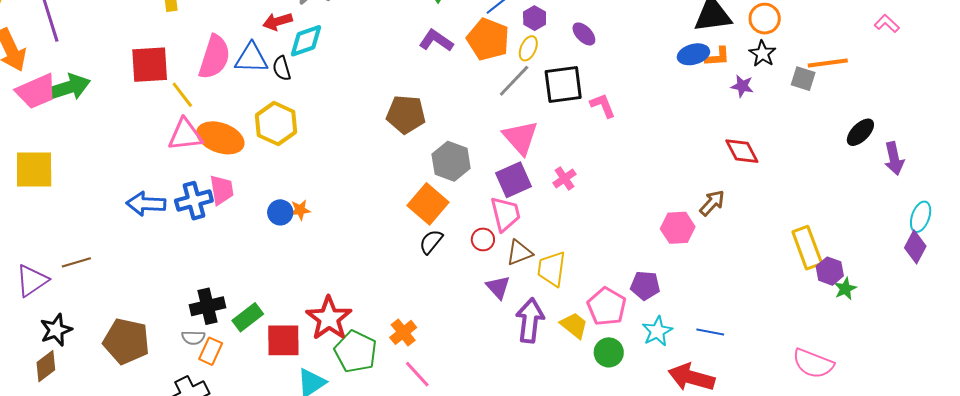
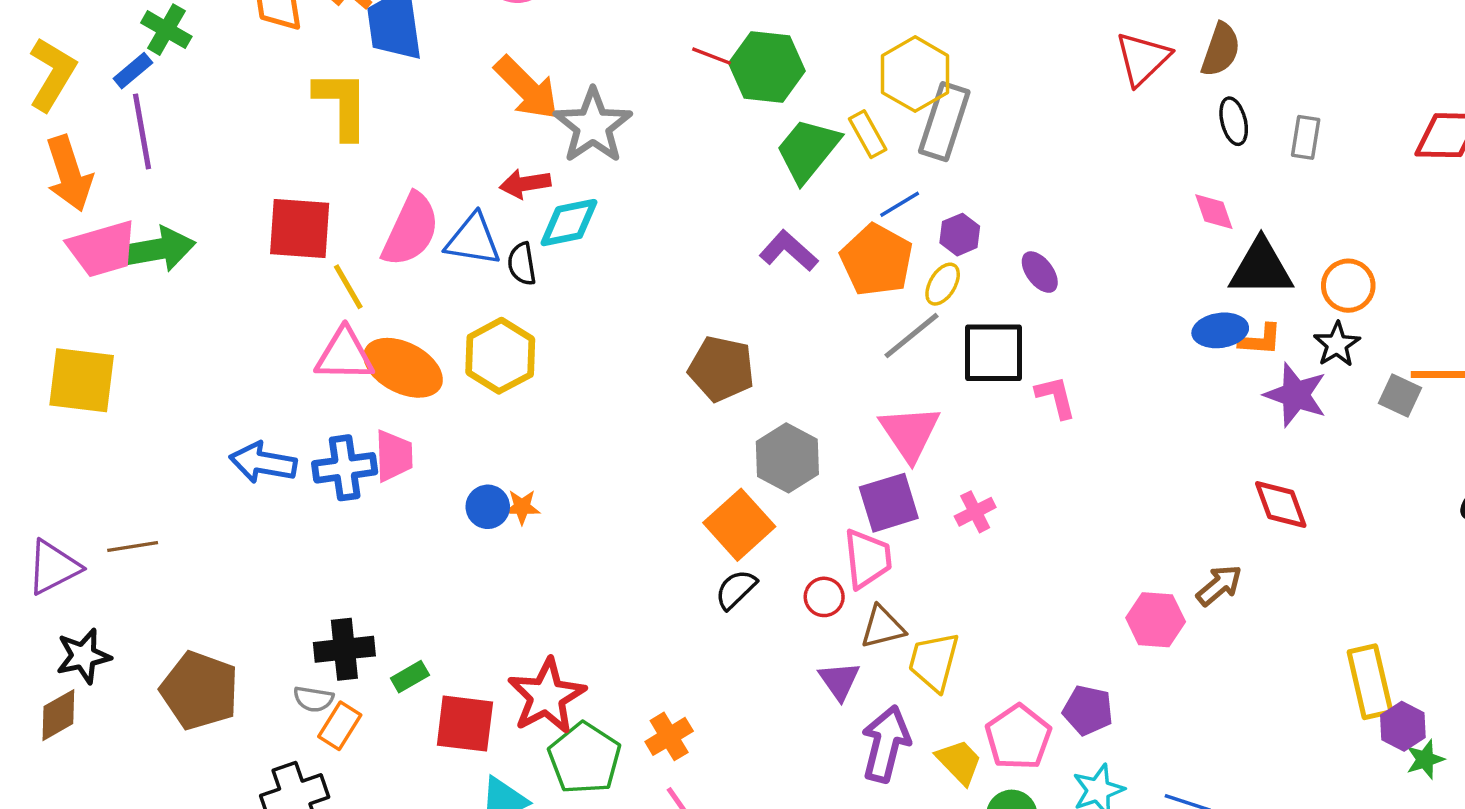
purple star: (742, 86) -> (1296, 395), size x1.6
green rectangle: (248, 317) -> (410, 677), size x0.7

